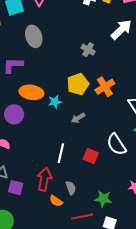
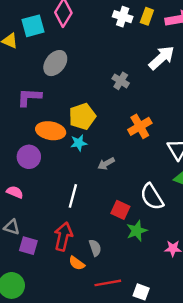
gray ellipse: (34, 36) -> (55, 63), turned 55
yellow pentagon: (78, 84) -> (82, 116), moved
white line: (61, 153) -> (73, 196), moved
green star: (103, 199) -> (137, 231), moved, turned -30

